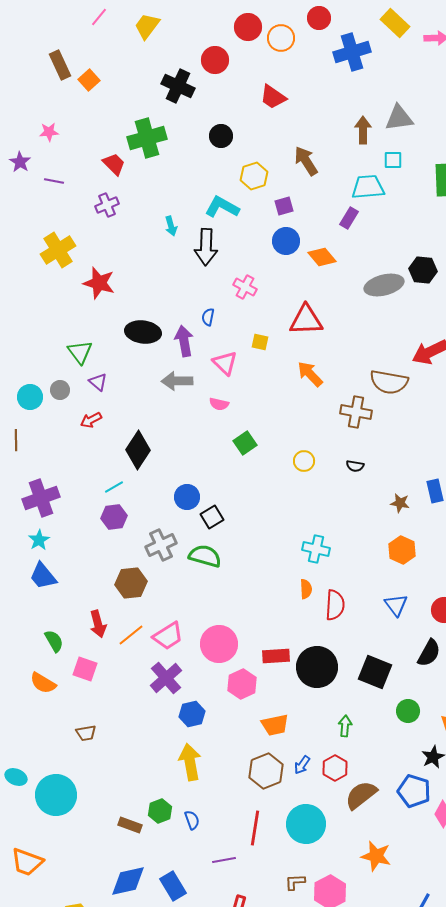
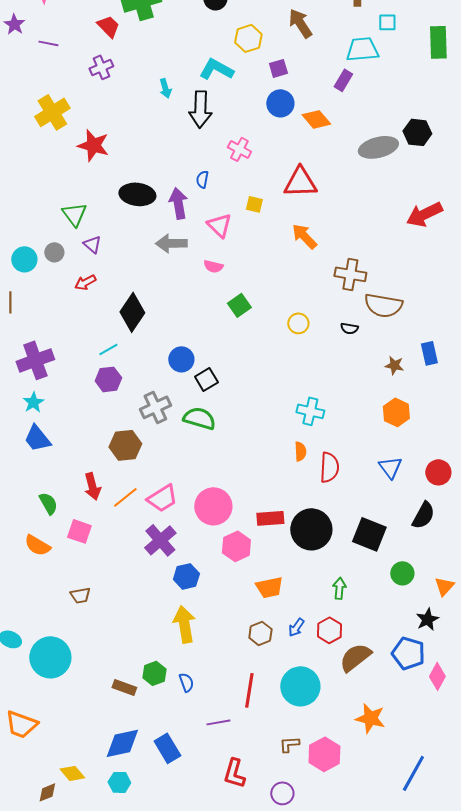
brown semicircle: (389, 382) -> (383, 305), moved
brown hexagon: (266, 771) -> (260, 633), size x0.7

